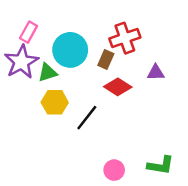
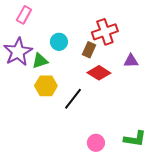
pink rectangle: (29, 32) -> (24, 15), moved
cyan circle: (70, 50) -> (59, 42), size x0.6

